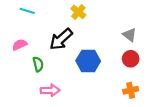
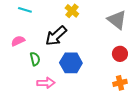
gray triangle: (130, 35) -> (117, 20), moved, size x1.5
blue hexagon: (88, 61) -> (71, 63), moved

